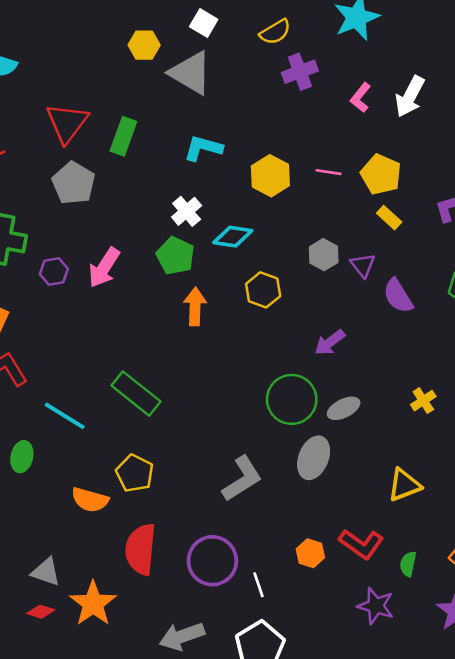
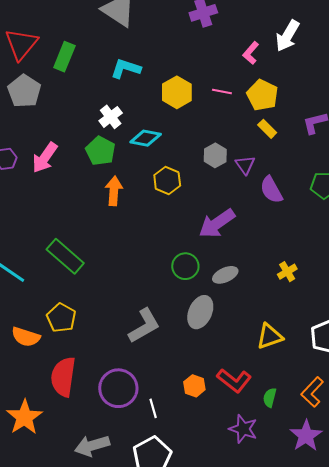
pink L-shape: (361, 98) -> (251, 53), moved
purple arrow: (330, 342) -> (217, 223), size x1.5
green circle: (292, 399) -> (185, 266), size x0.7

